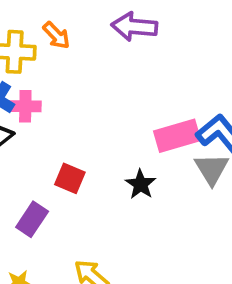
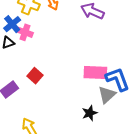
black star: (141, 184) -> (90, 113), moved

